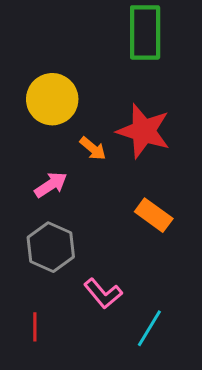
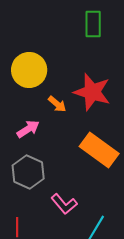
green rectangle: (145, 32) -> (93, 24), size x0.7
orange rectangle: (154, 215) -> (99, 150), size x1.5

